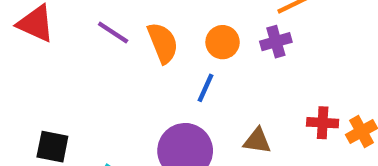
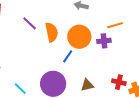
orange circle: (223, 42) -> (79, 37), size x1.5
brown triangle: (257, 141) -> (87, 85), turned -32

